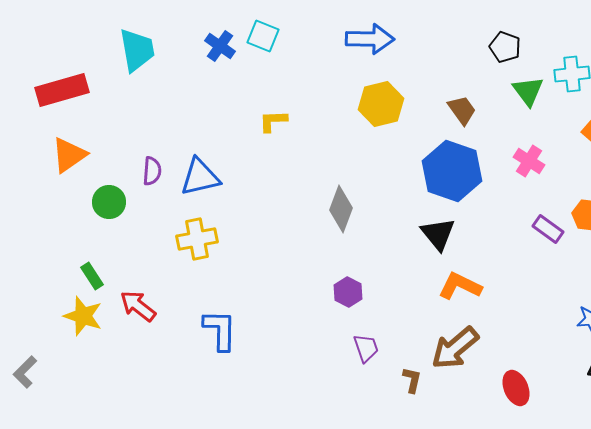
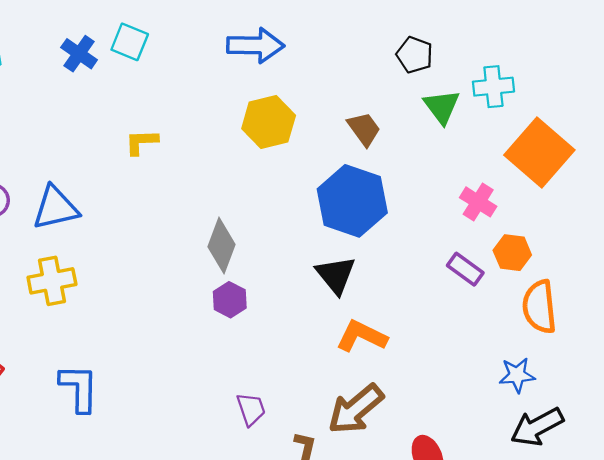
pink cross: (529, 161) -> (478, 202), moved
purple hexagon: (348, 292) -> (230, 300), moved

